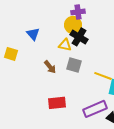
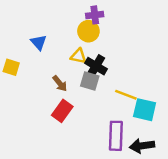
black cross: (79, 37) -> (96, 66), moved
red rectangle: (57, 103) -> (62, 111), moved, turned -48
purple rectangle: (95, 109) -> (116, 136), turned -65

